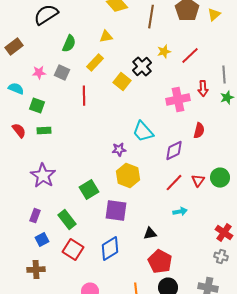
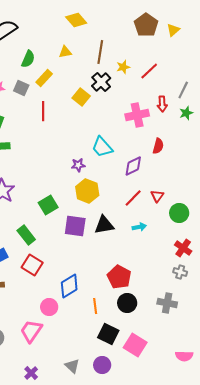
brown line: (151, 17) -> (100, 52), moved
yellow rectangle: (95, 63) -> (44, 78), moved
gray line: (224, 75) -> (183, 90), turned 30
green circle: (220, 178) -> (179, 213), moved
black triangle: (150, 234) -> (104, 225), moved, size x1.5
blue diamond: (110, 249) -> (69, 286), moved

